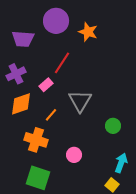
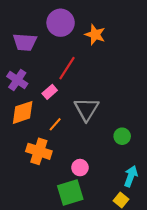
purple cross: (16, 74) -> (17, 80), turned -30
green square: (38, 178) -> (70, 192), moved, turned -35

